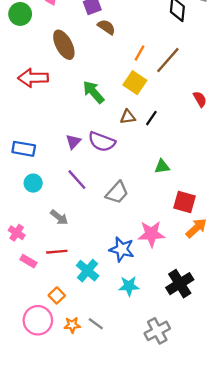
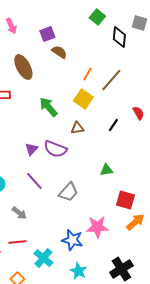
black line: (151, 118) -> (113, 125), moved
cyan star: (129, 286) -> (78, 271), turned 30

